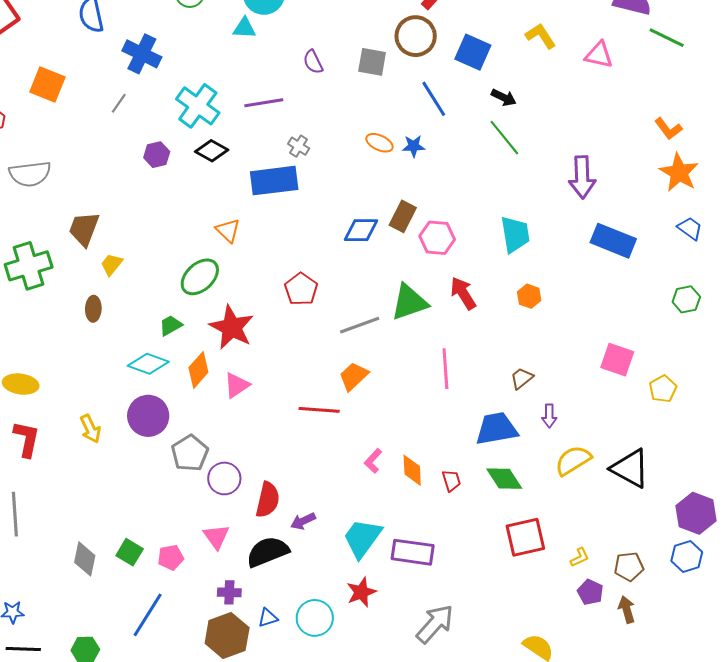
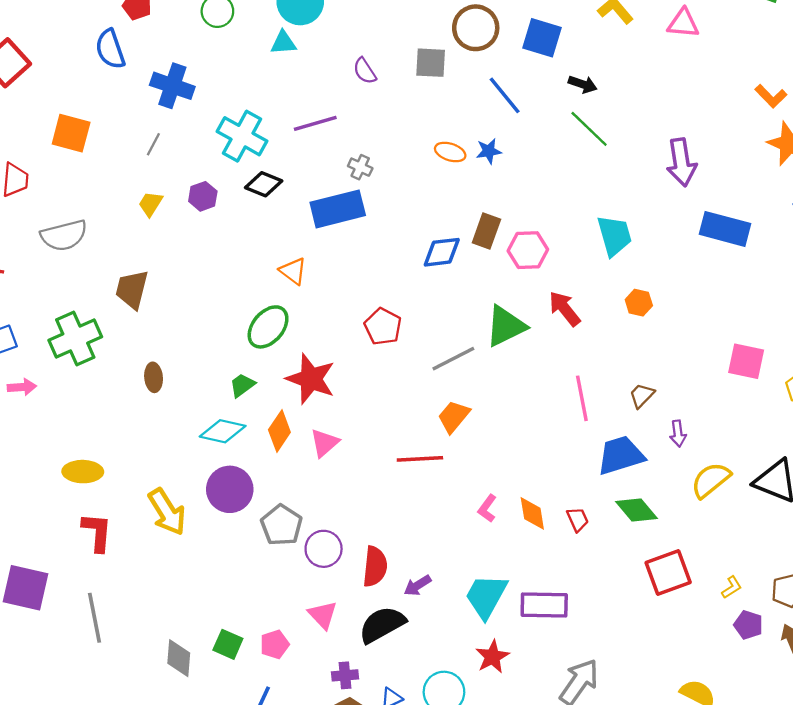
yellow trapezoid: (112, 264) -> (150, 204), moved
pink line: (445, 369) -> (582, 398), moved
yellow arrow: (90, 429) -> (167, 512), size x1.5

